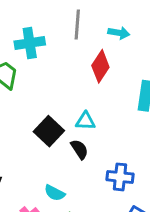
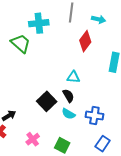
black square: (49, 131) -> (47, 101), moved
cyan semicircle: (55, 193) -> (68, 114), moved

